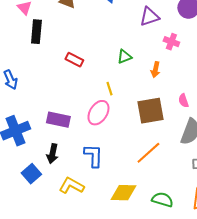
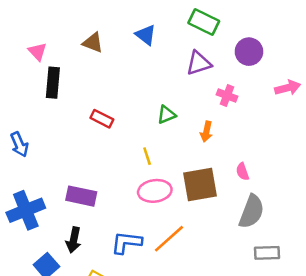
pink ellipse: (98, 113) -> (155, 191), moved, turned 50
orange line: (148, 153) -> (169, 239), moved
blue L-shape: (93, 156) -> (126, 242), turned -85

